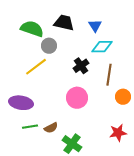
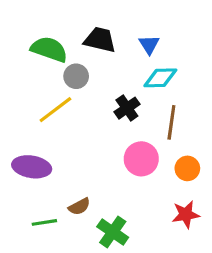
orange circle: (123, 97) -> (187, 168), moved
pink circle: (77, 98) -> (141, 159), moved
green line: (30, 127) -> (44, 222), moved

